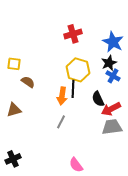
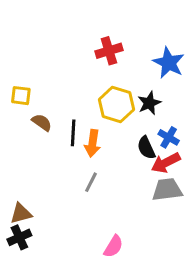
black star: (109, 63) -> (149, 103), moved
blue cross: (113, 76) -> (169, 137), moved
black line: (73, 89) -> (73, 133), moved
brown triangle: (14, 110) -> (21, 213), moved
pink semicircle: (76, 165) -> (113, 246), turned -112

